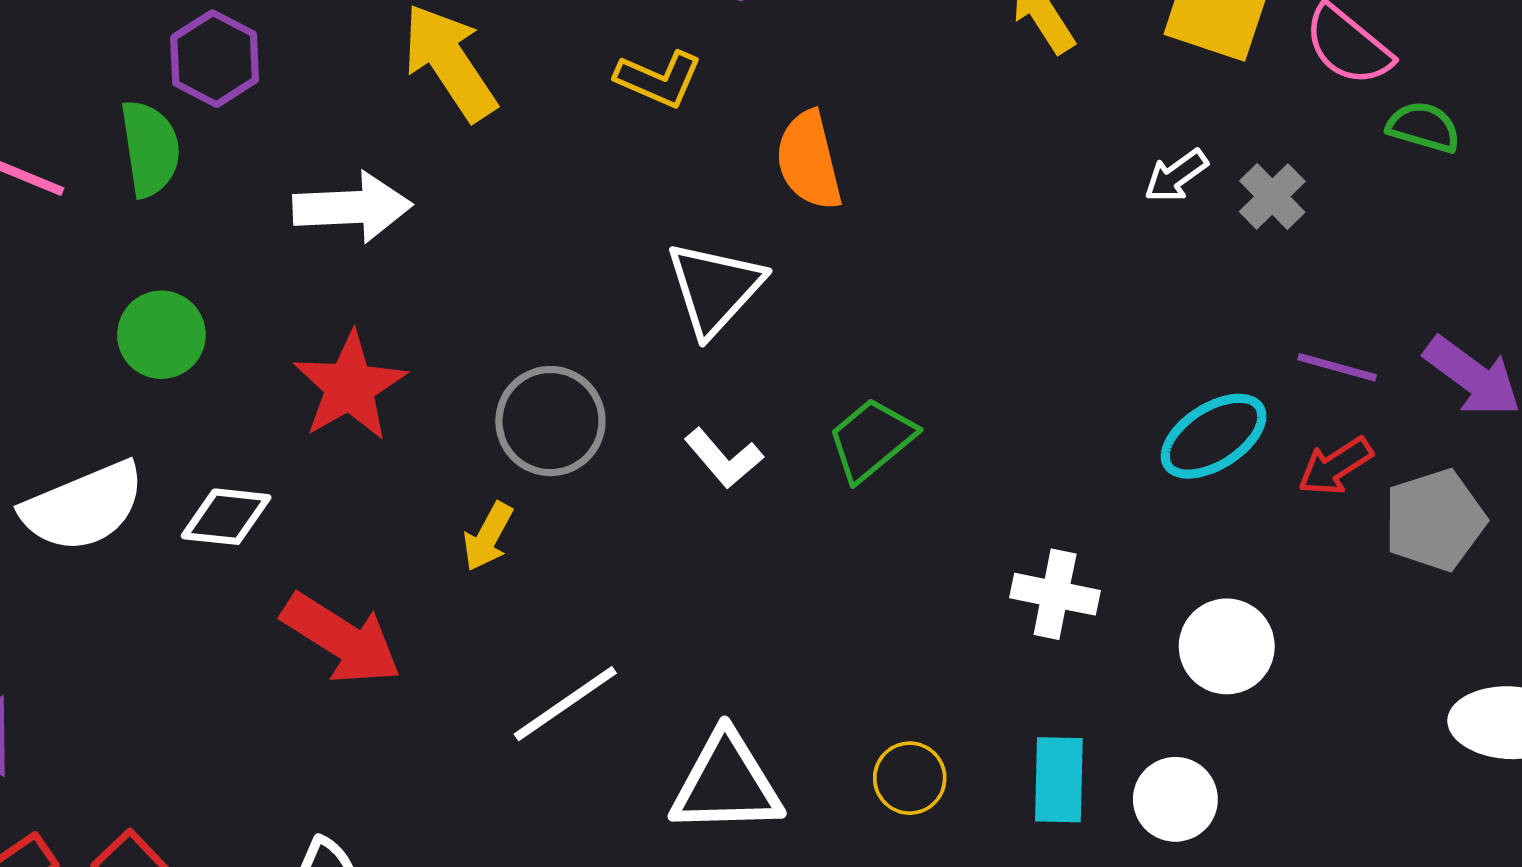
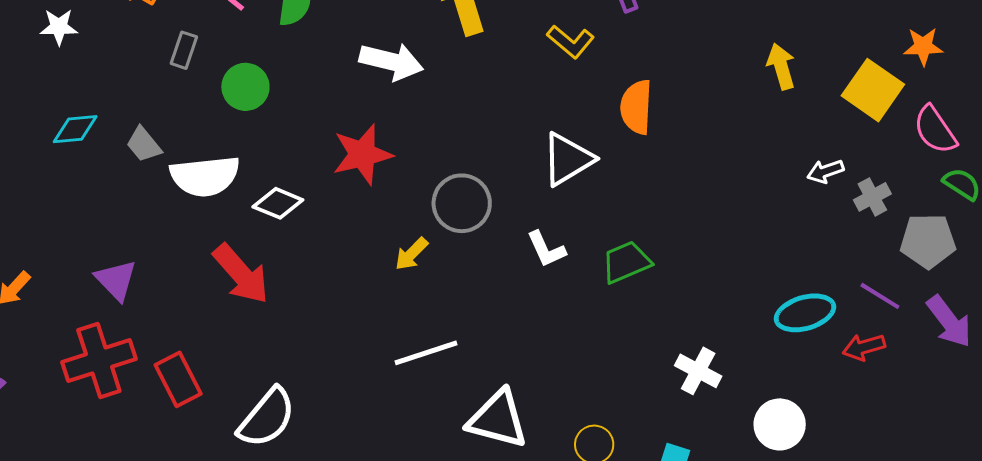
green circle: (161, 335) -> (245, 87), moved
gray pentagon: (1435, 520) -> (928, 241), moved
red arrow: (341, 639) -> (241, 274), moved

